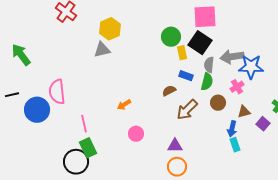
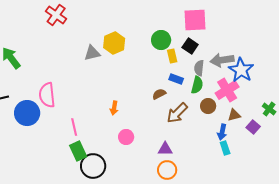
yellow hexagon: (110, 29) -> (114, 43), moved
black square: (200, 43) -> (190, 46), size x0.7
blue star: (251, 67) -> (241, 70), turned 30
pink cross: (237, 87) -> (227, 90), size x1.6
orange arrow: (124, 105) -> (114, 108), turned -48
black circle: (76, 162) -> (93, 166), moved

